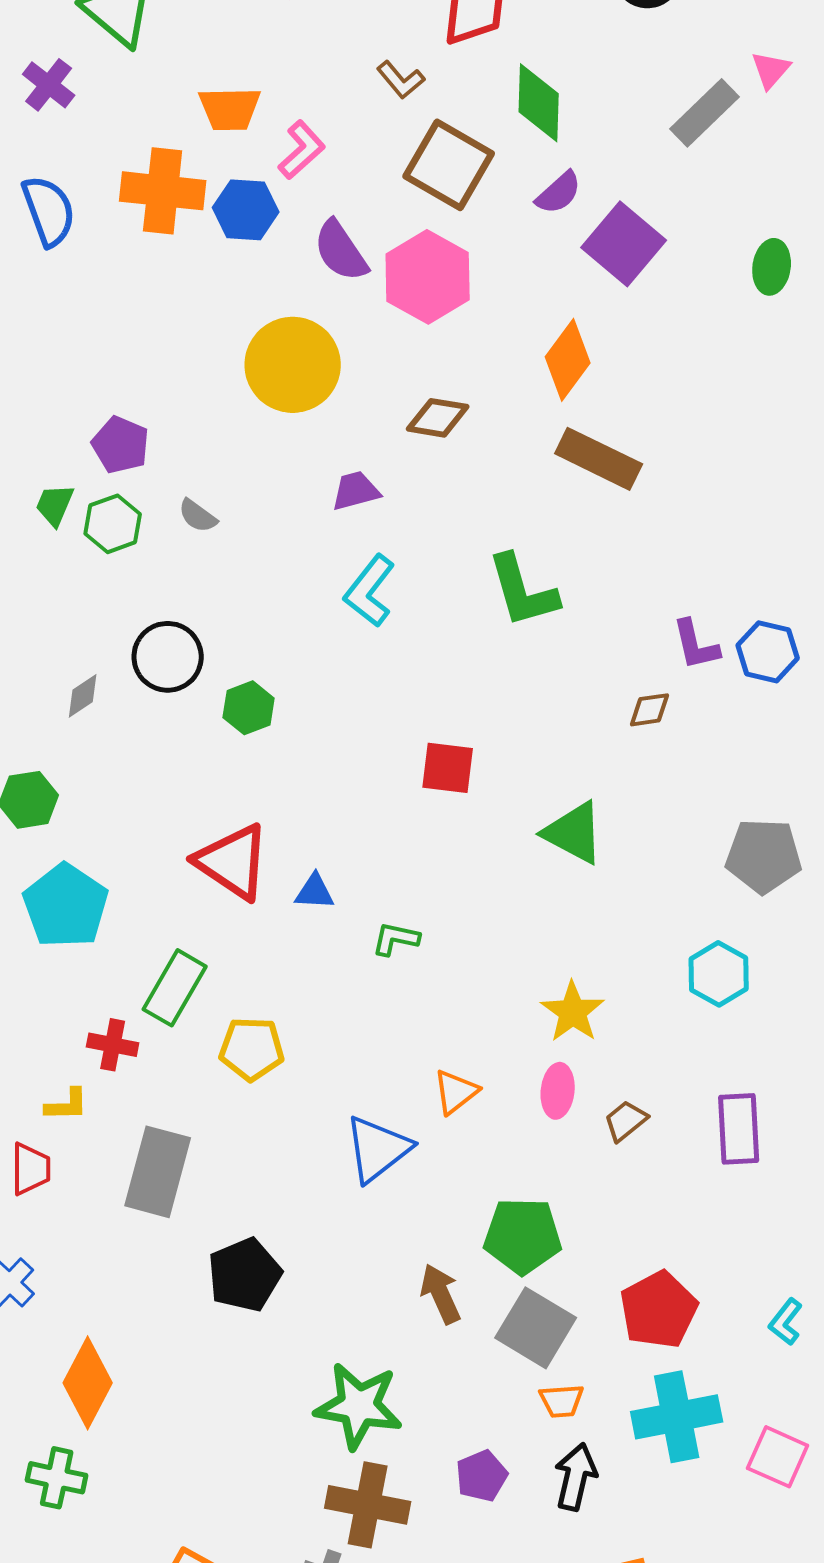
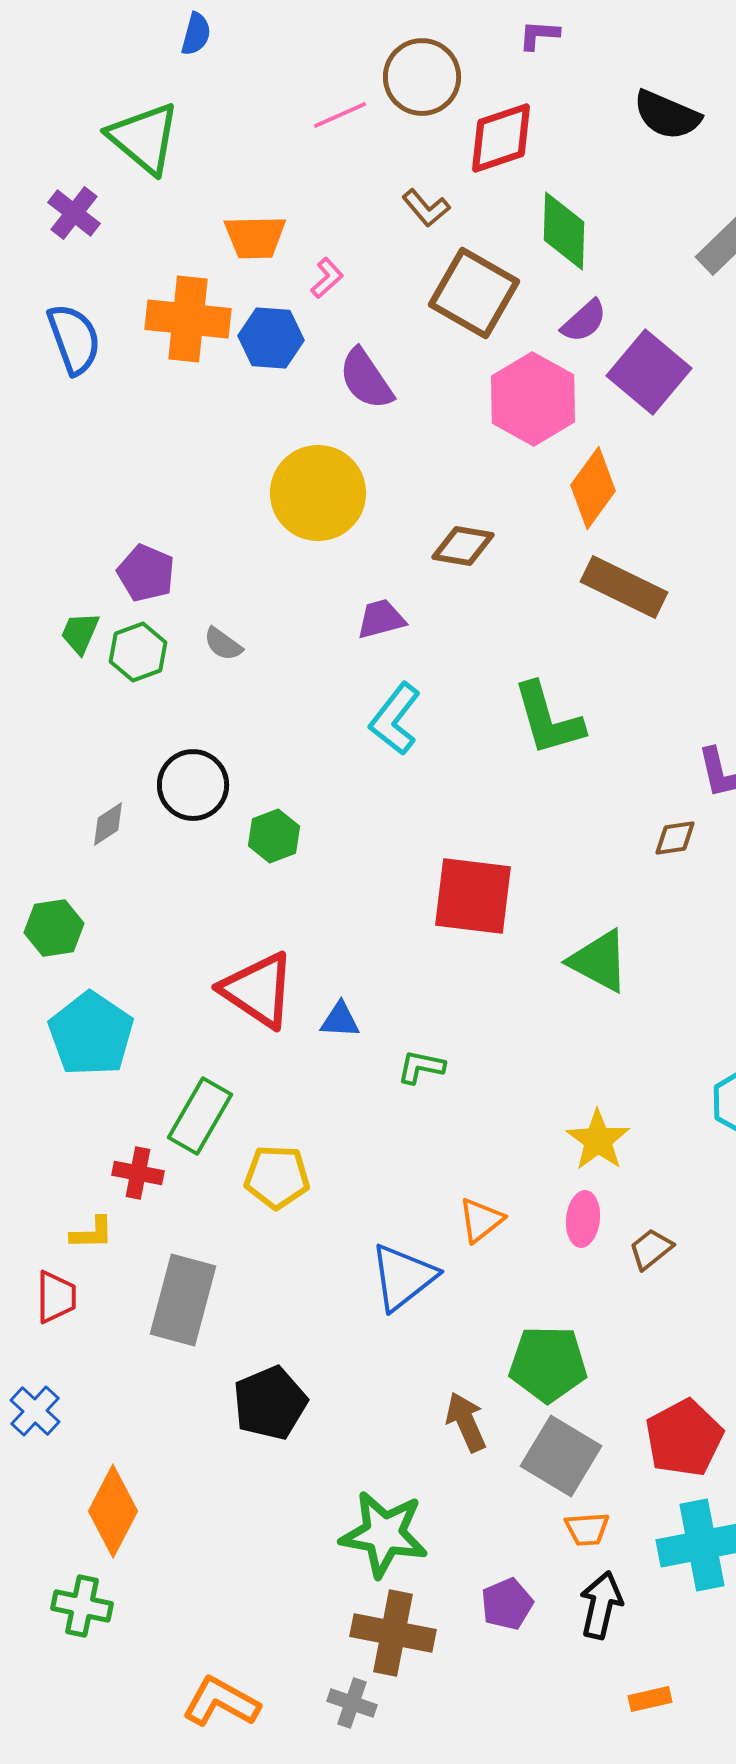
pink L-shape: (302, 150) -> (327, 278), size x0.7
pink hexagon: (428, 277) -> (533, 399), moved
red square: (448, 768) -> (473, 896), size x1.5

